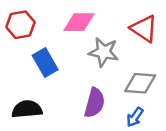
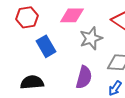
gray star: (104, 52) -> (91, 38), turned -30

